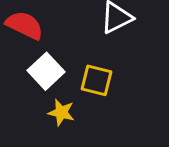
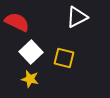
yellow star: (61, 113) -> (30, 79), moved

